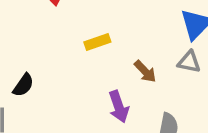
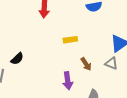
yellow rectangle: (97, 42) -> (70, 40), moved

